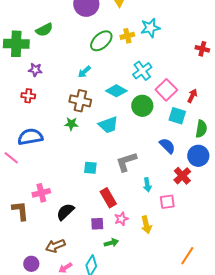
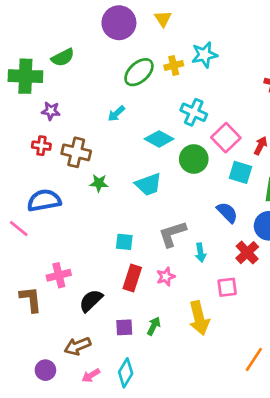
cyan cross: (142, 71) -> (194, 112), turned -30
brown cross: (80, 101) -> (76, 152), moved
cyan arrow: (147, 185) -> (200, 253), moved
red rectangle: (108, 198) -> (132, 278), moved, turned 48
pink star: (121, 219) -> (166, 277), moved
purple square: (97, 224) -> (124, 327), moved
yellow arrow: (146, 225) -> (199, 318), size x1.4
green arrow: (111, 243) -> (154, 326), moved, turned -48

